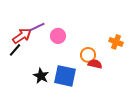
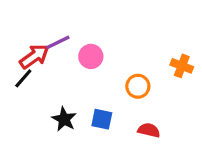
red semicircle: (95, 64) -> (149, 130), moved
blue square: (65, 76) -> (102, 119), size x0.6

